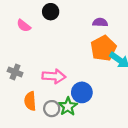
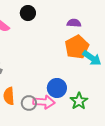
pink arrow: (54, 76) -> (44, 102), moved
green star: (68, 106) -> (79, 101), moved

